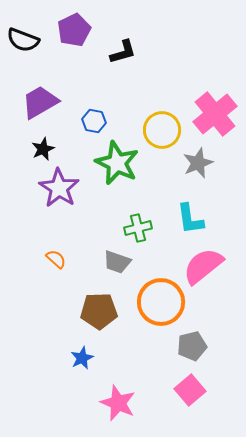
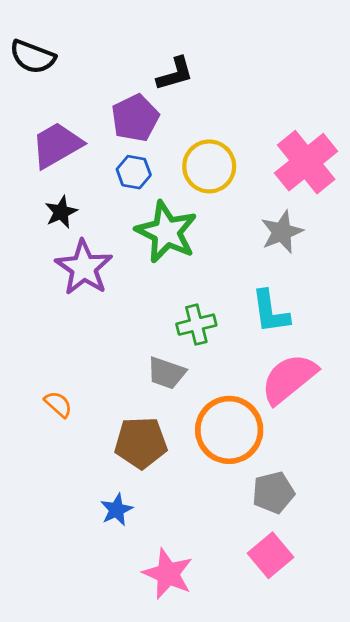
purple pentagon: (74, 30) -> (135, 118), moved
yellow circle: (162, 130) -> (209, 166), moved
orange semicircle: (56, 259) -> (58, 404), moved

